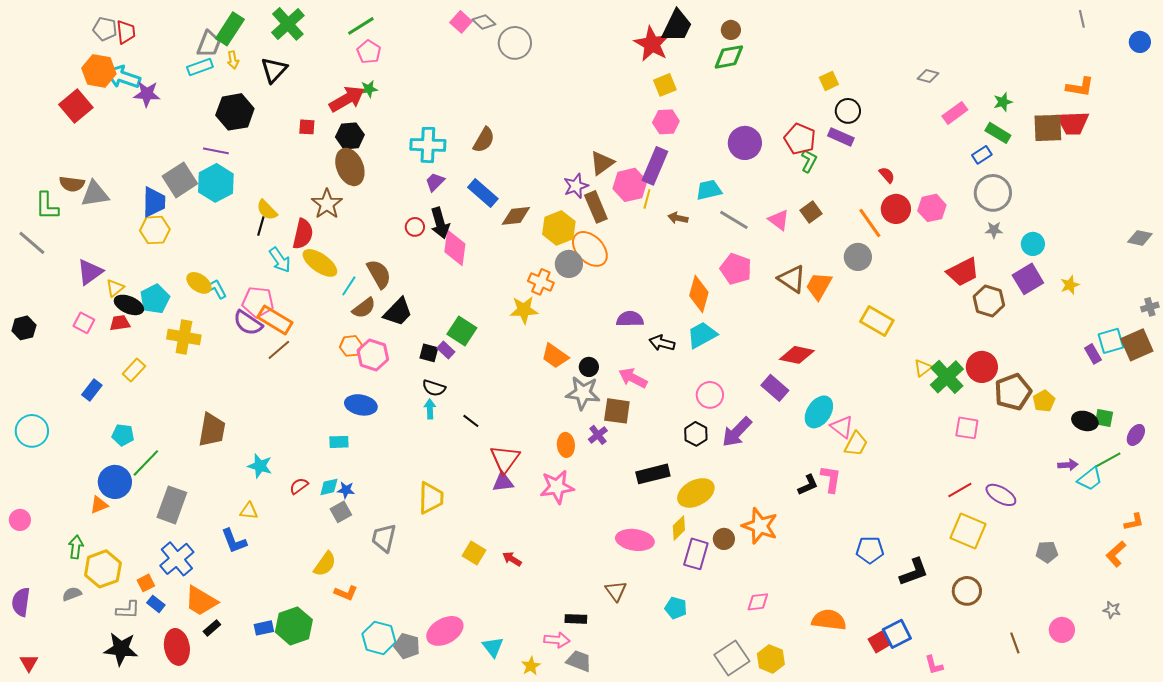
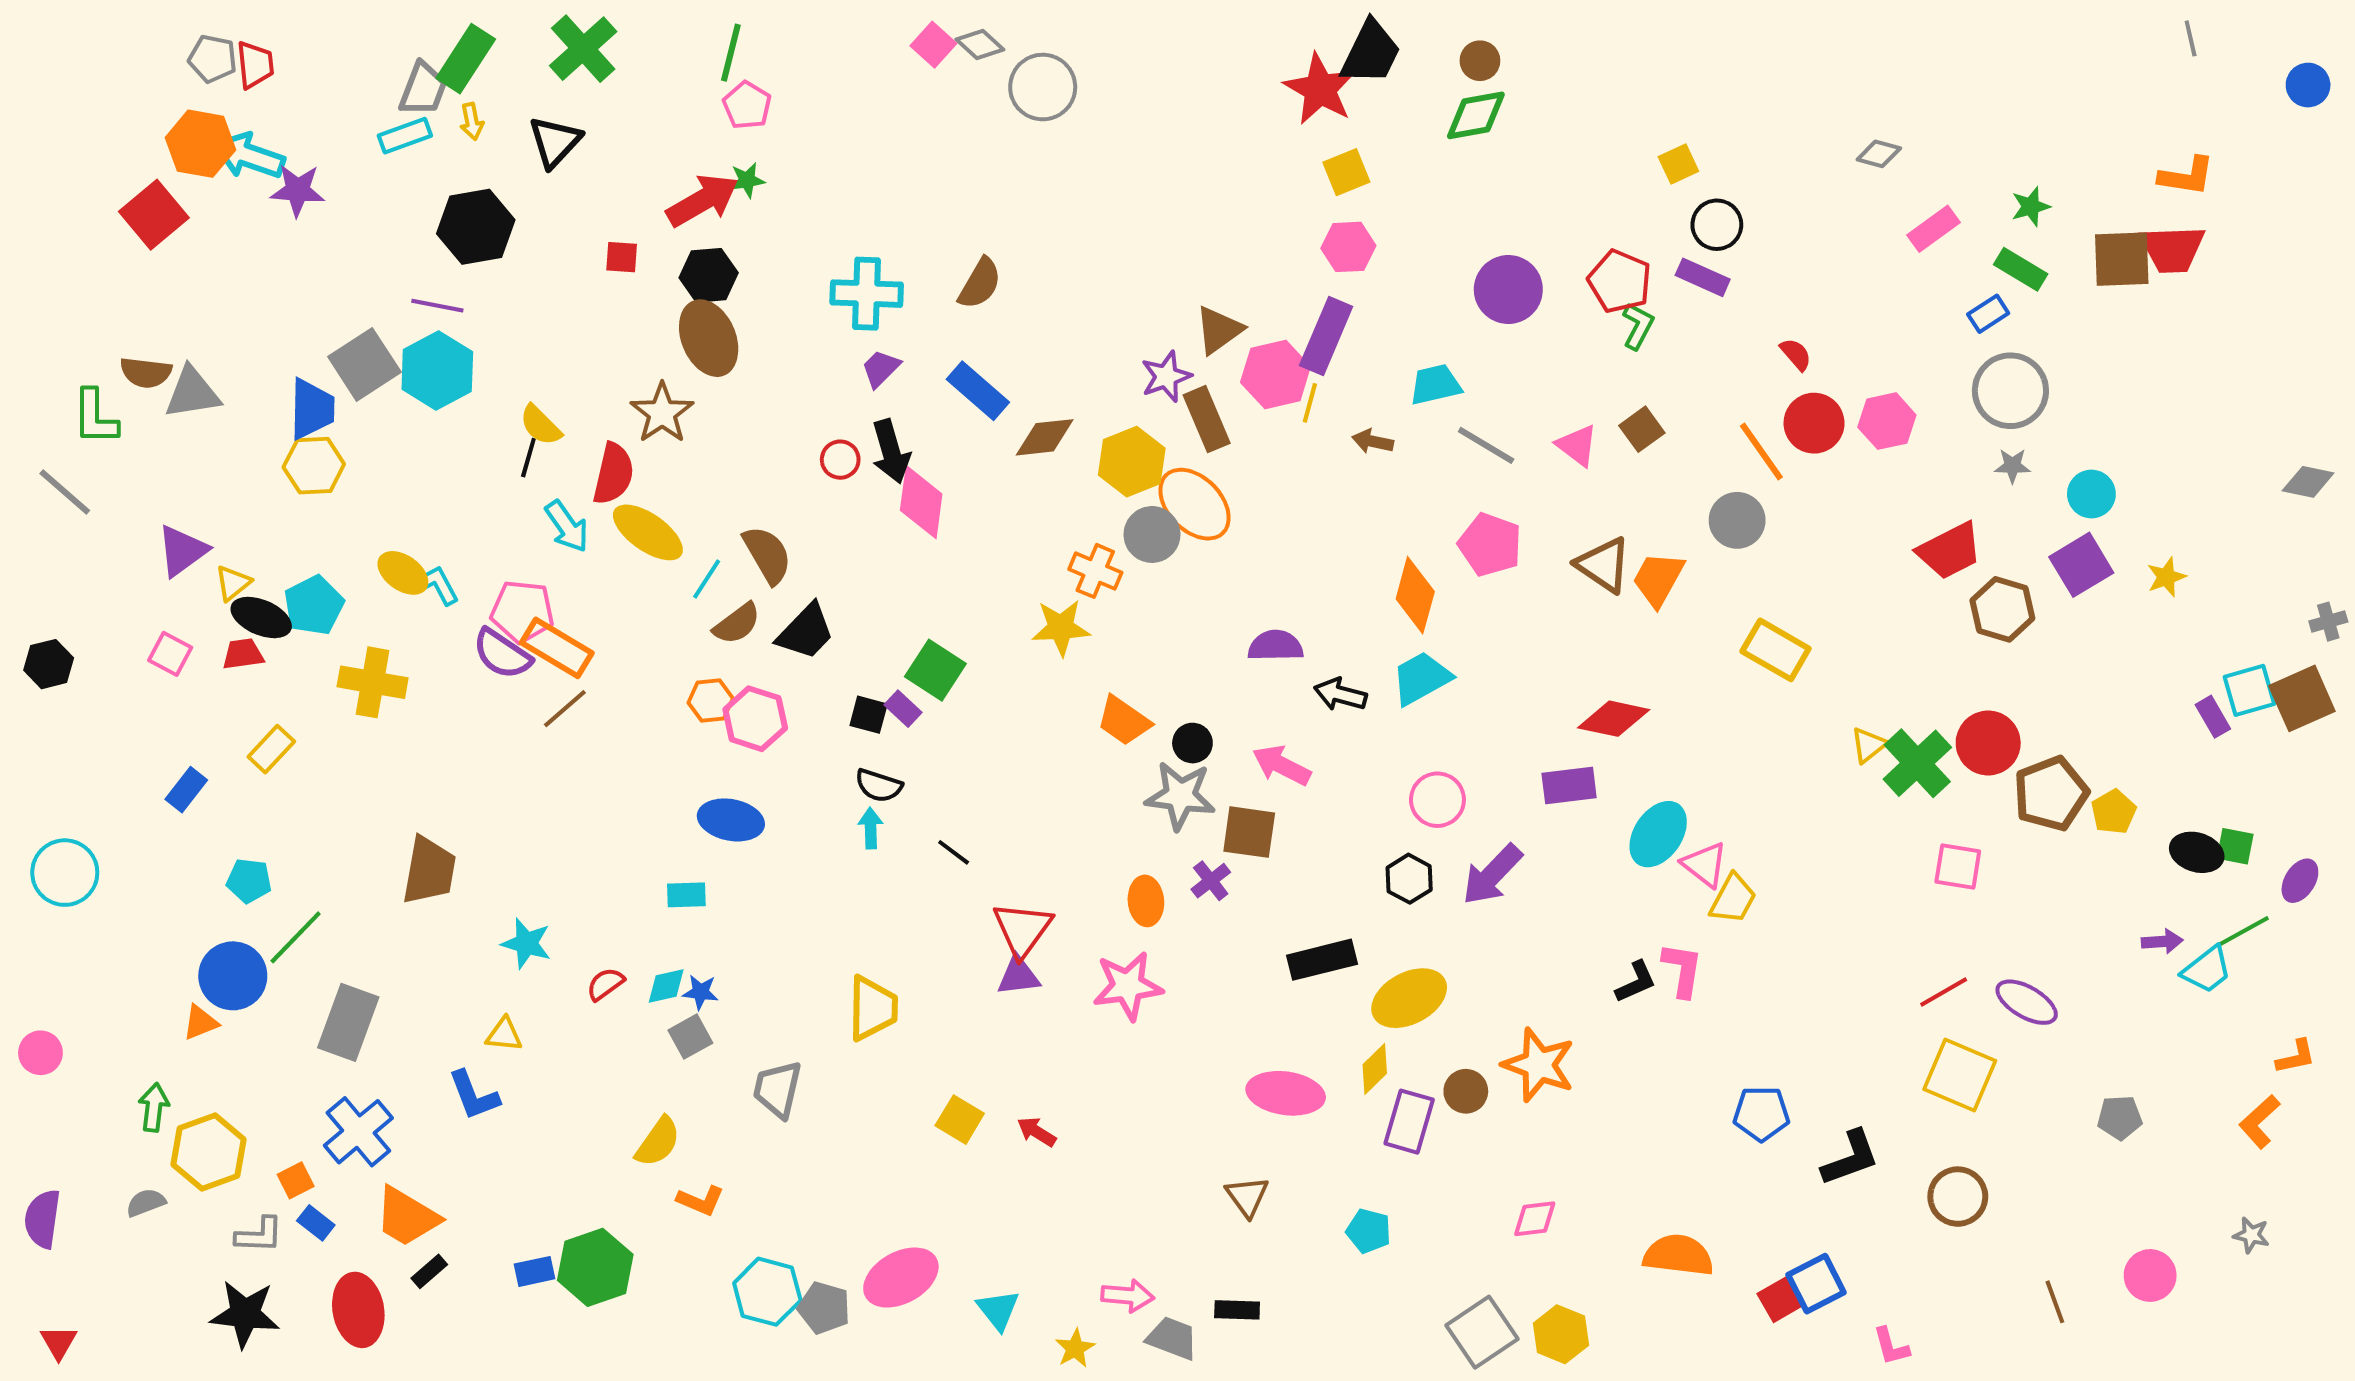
green line: (361, 26) -> (731, 53), turned -44
purple rectangle: (775, 388) -> (1569, 786), turned -48
black rectangle: (576, 619) -> (1237, 1310), moved

